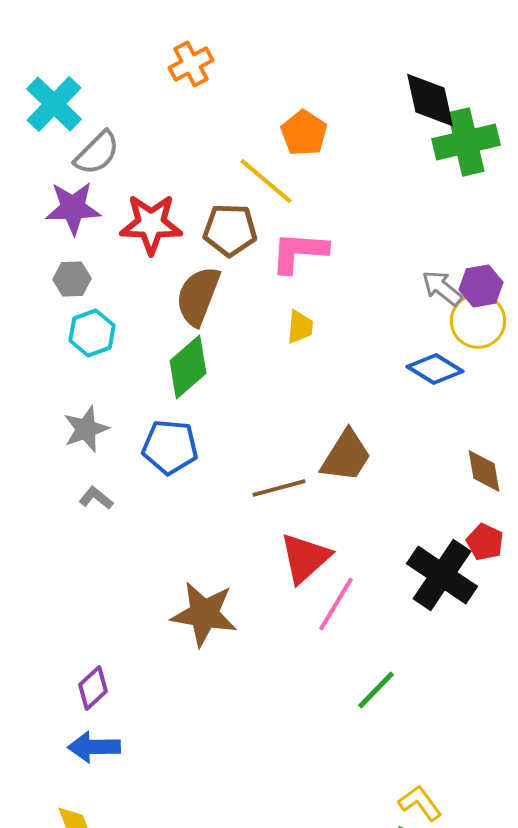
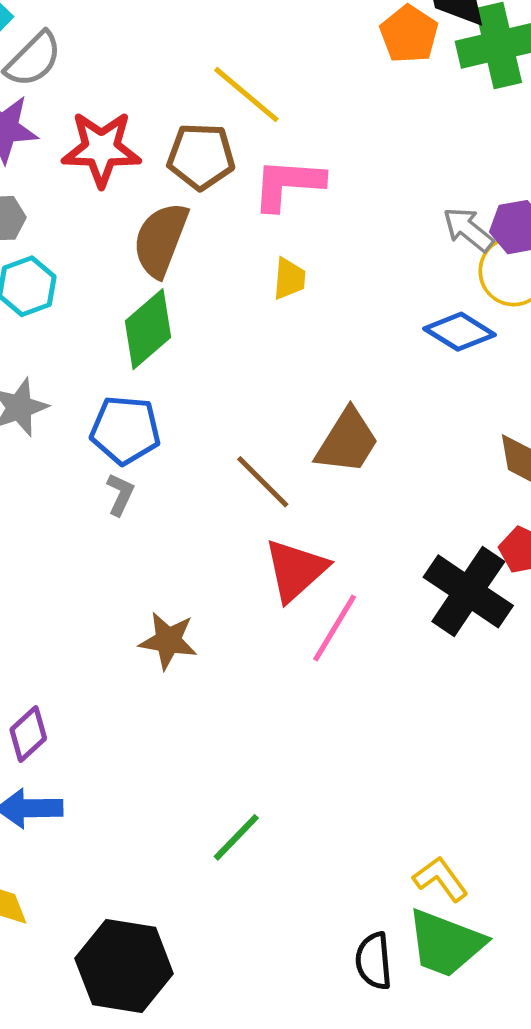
orange pentagon: (304, 133) -> (409, 34), moved
brown line: (279, 488) -> (263, 482), turned 60
gray L-shape: (96, 498) -> (120, 494), moved, turned 76
brown star: (204, 614) -> (168, 641), size x0.7
green line: (376, 690) -> (236, 837), moved

